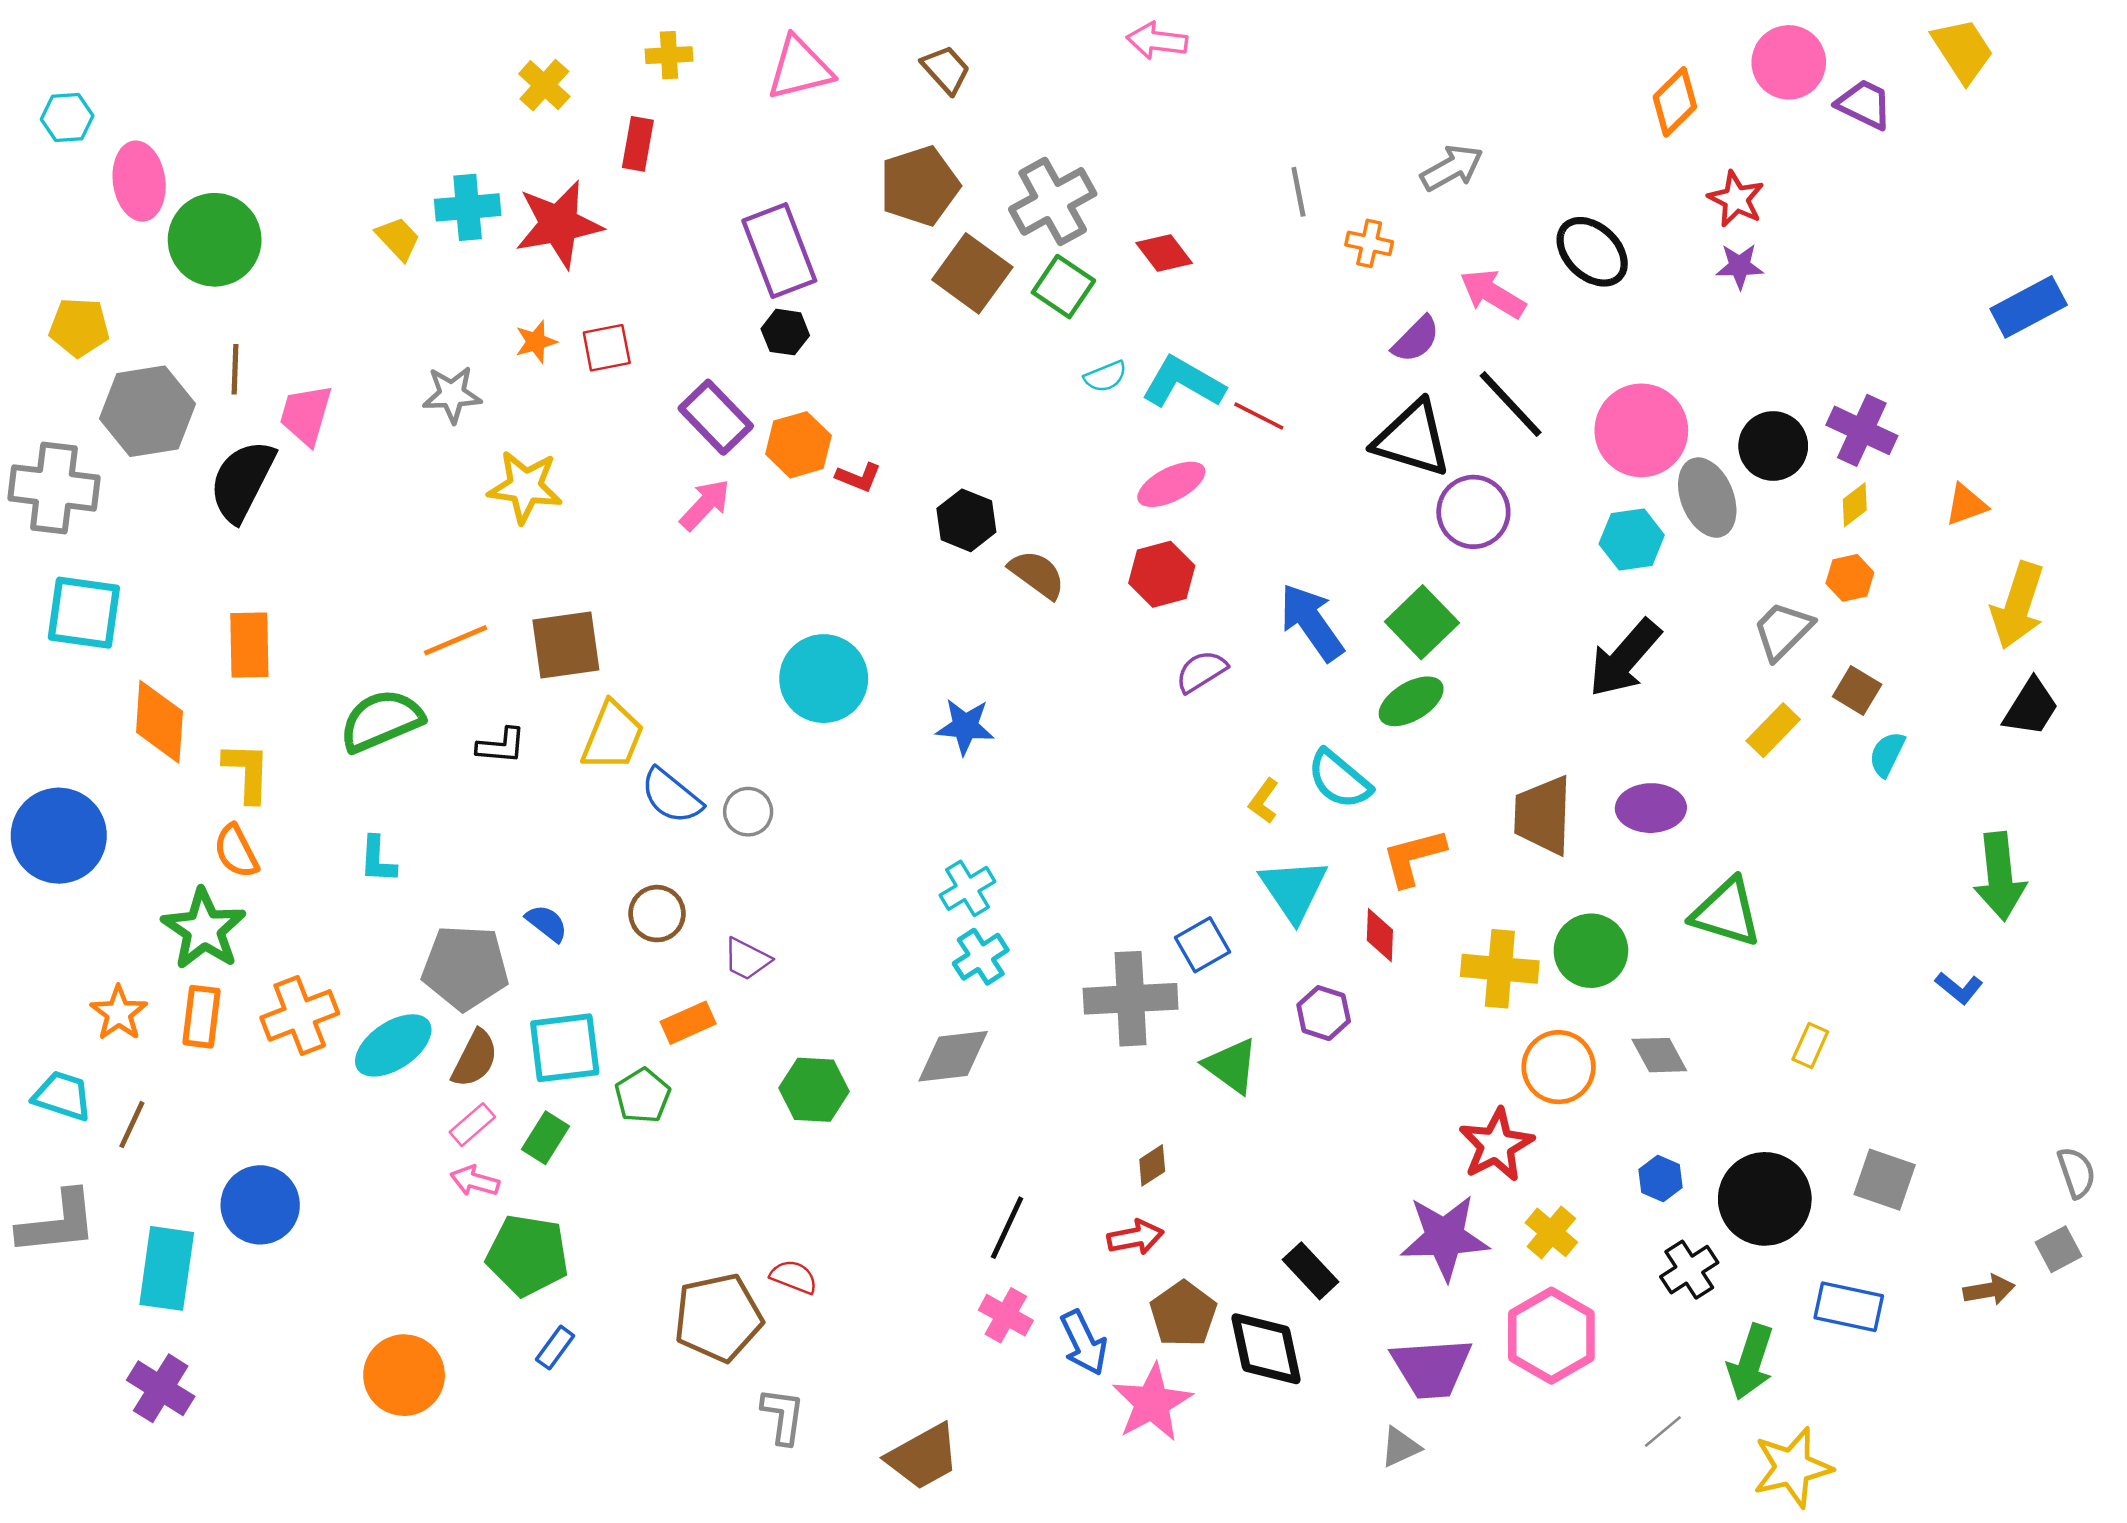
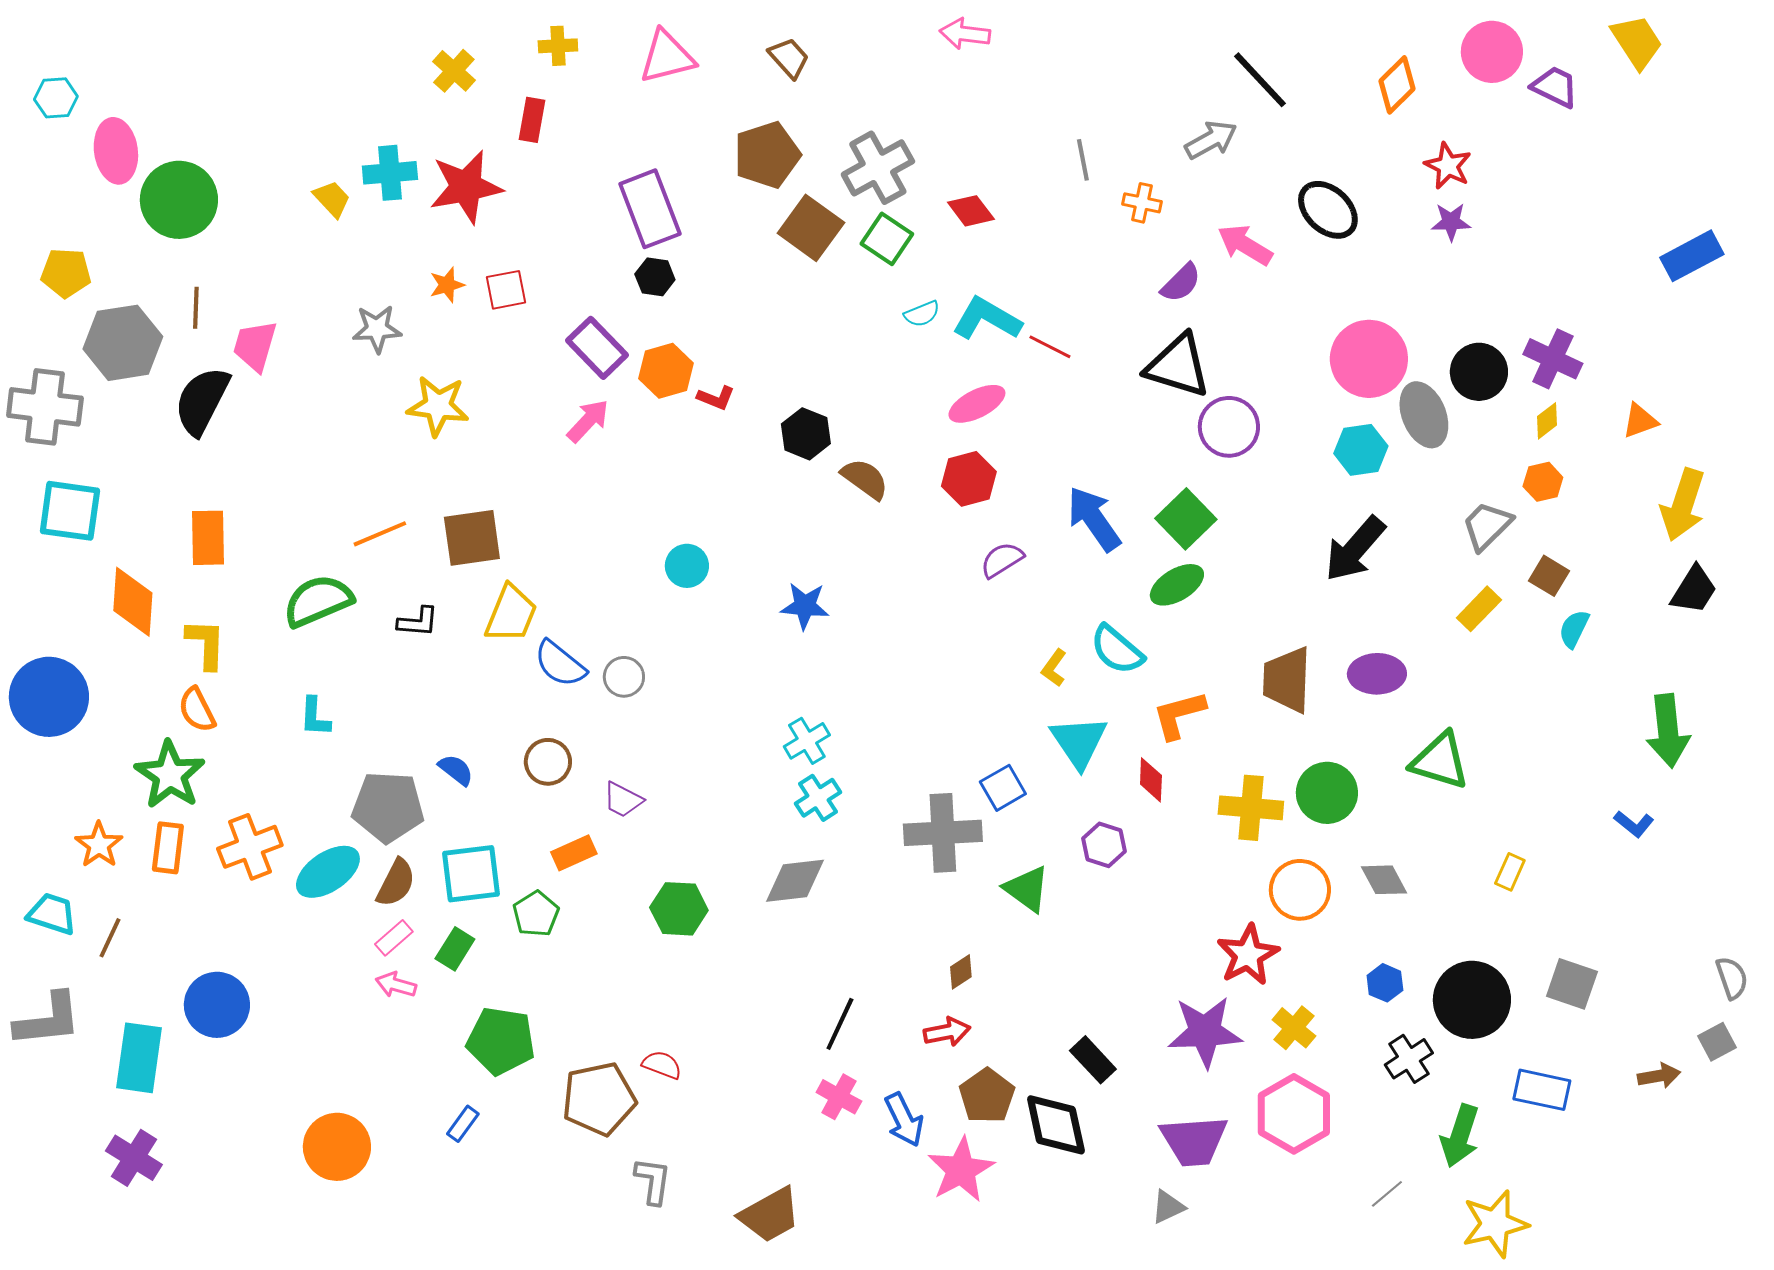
black line: (1511, 404) -> (1260, 80), moved
cyan circle: (824, 679) -> (687, 566), size x0.6
green pentagon: (528, 1255) -> (501, 1041), moved

